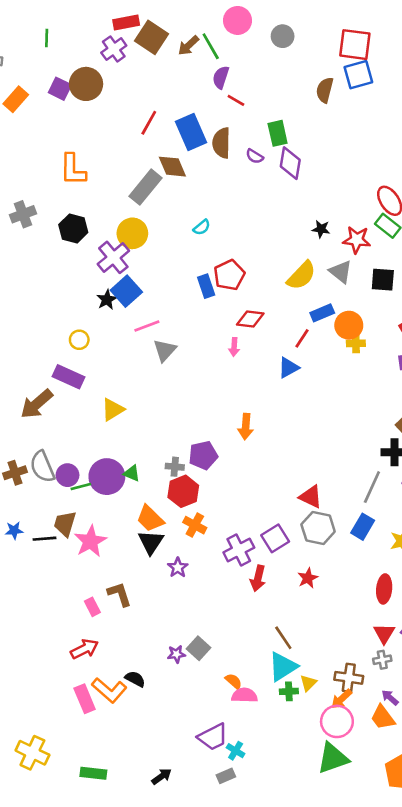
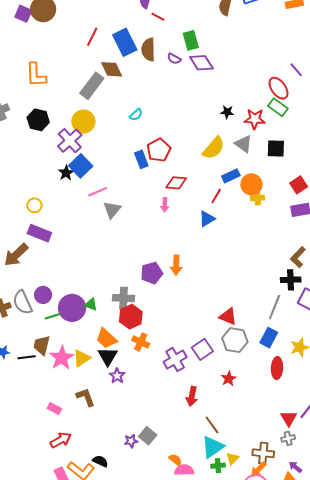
purple diamond: (290, 163) -> (201, 63), turned -40
yellow circle: (79, 340) -> (34, 205), moved
yellow triangle: (113, 410) -> (82, 358), moved
purple pentagon: (203, 455) -> (152, 273), moved
gray cross: (175, 467) -> (123, 298), size x1.5
purple circle: (67, 475) -> (43, 295), moved
purple star: (178, 568) -> (117, 376), moved
red arrow: (258, 578) -> (192, 396), moved
red ellipse: (384, 589) -> (277, 368), moved
pink rectangle: (92, 607) -> (54, 408), moved, turned -32

